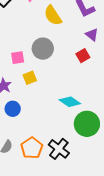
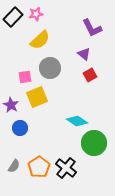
yellow semicircle: (53, 15) -> (40, 40), moved, turned -100
purple triangle: (92, 35) -> (84, 54), moved
yellow square: (30, 78) -> (37, 97), size x1.5

